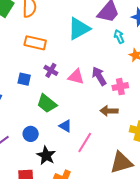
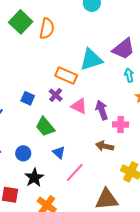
orange rectangle: (35, 43) -> (66, 76), moved

